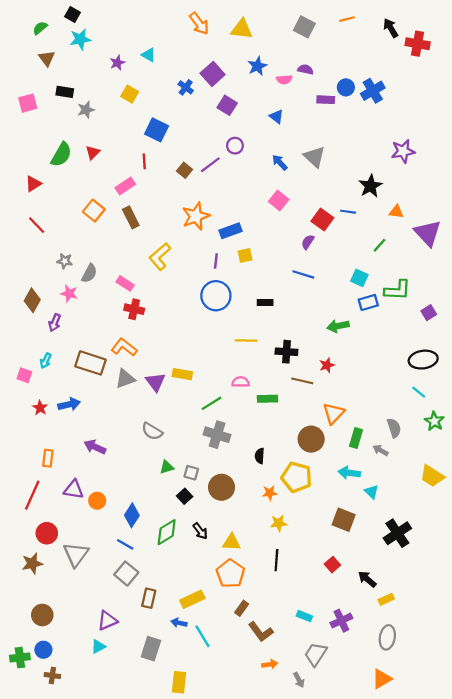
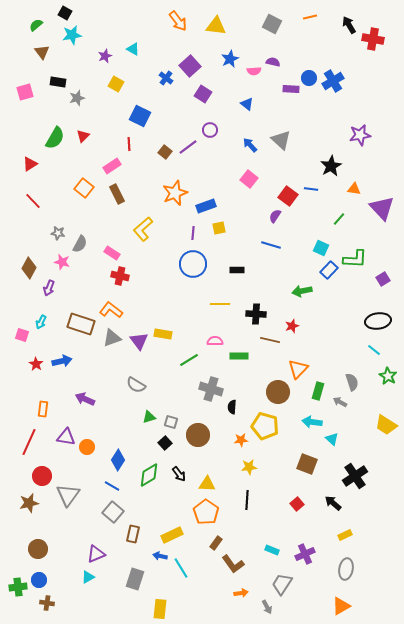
blue rectangle: (368, 302) -> (329, 270), turned -30
gray cross: (217, 435) -> (211, 389), moved
black arrow: (367, 579) -> (333, 503), moved

